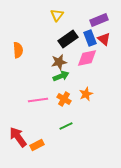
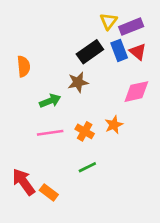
yellow triangle: (57, 15) -> (109, 21), moved
pink diamond: (87, 58) -> (136, 92), moved
green arrow: (61, 76) -> (50, 101), moved
orange rectangle: (37, 145) -> (49, 192), turned 64

